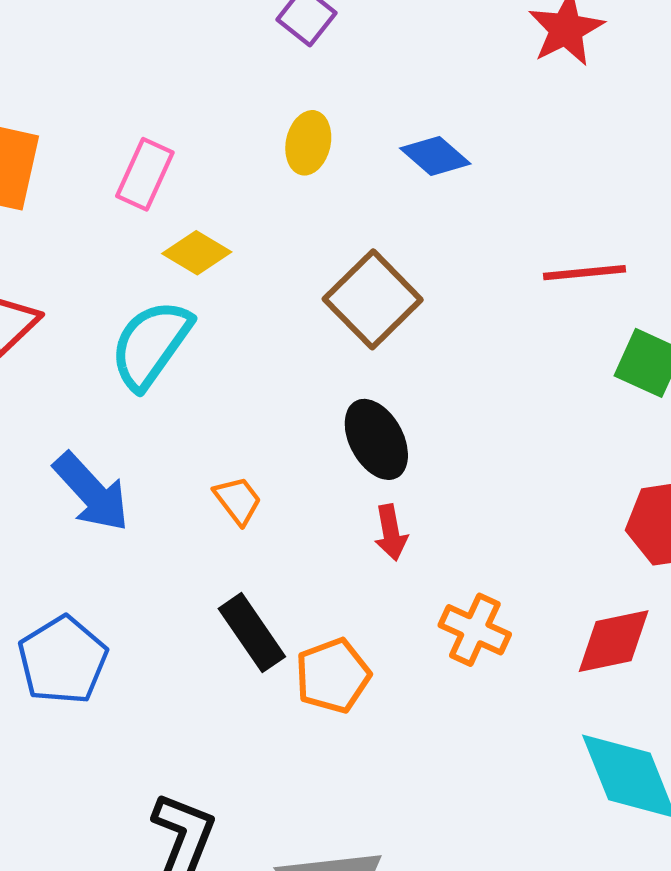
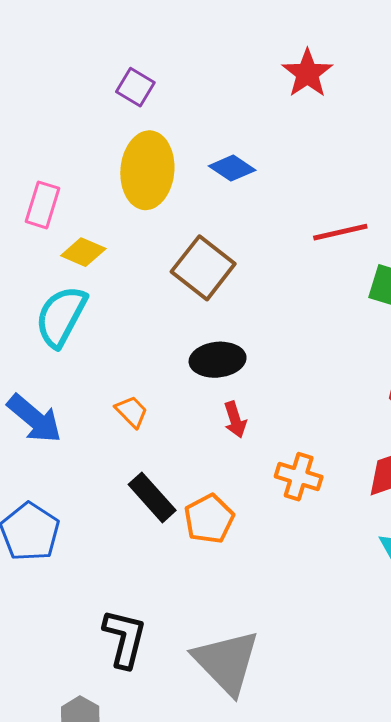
yellow ellipse: (308, 143) -> (147, 170), size x1.8
black ellipse: (376, 439) -> (218, 360), turned -60

